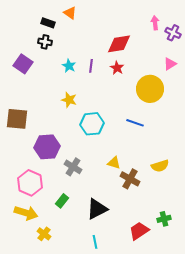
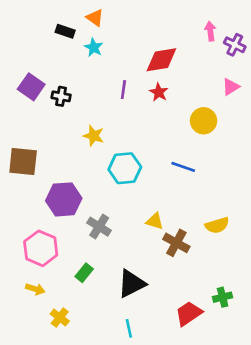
black cross: (45, 42) -> (61, 96), moved
cyan star: (69, 66) -> (94, 47), moved
yellow circle: (150, 89) -> (204, 121), size x0.7
yellow arrow: (26, 213) -> (35, 289), size x0.6

